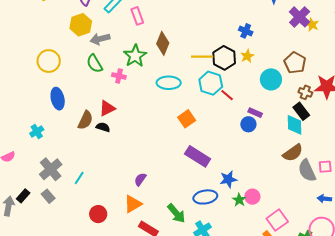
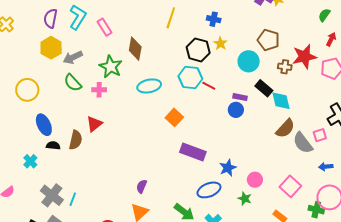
yellow line: (202, 57) -> (171, 18), moved, turned -60
black rectangle: (301, 111) -> (264, 88), moved
black semicircle: (103, 127) -> (53, 146), moved
cyan line: (79, 178) -> (73, 199), moved
green star: (239, 200) -> (245, 199), moved
pink square: (277, 220) -> (290, 186), moved

